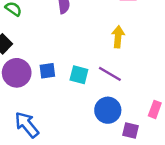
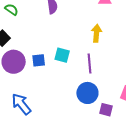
purple line: (110, 74) -> (89, 63), turned 54
cyan square: (79, 75) -> (62, 55), moved

